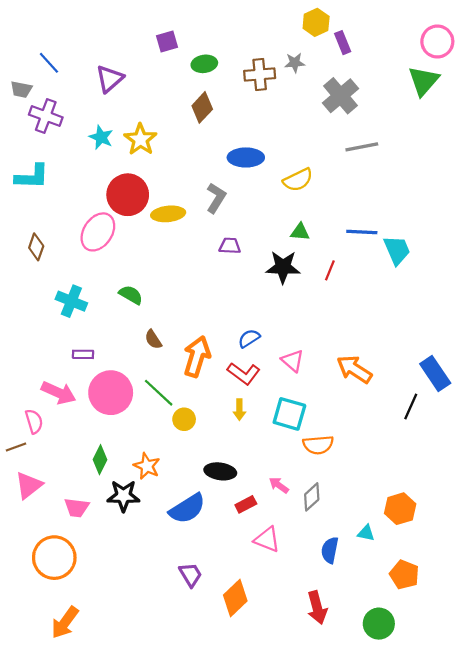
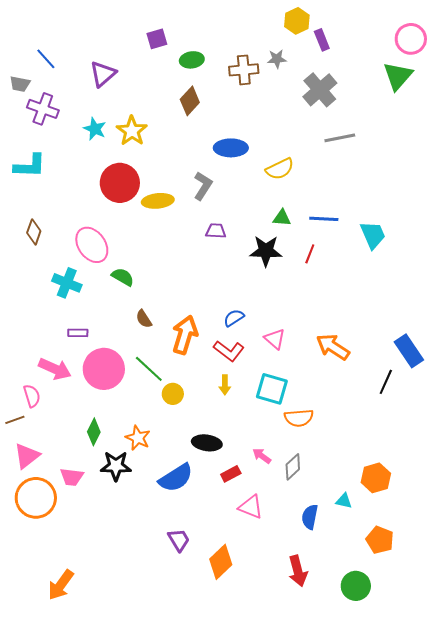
pink ellipse: (98, 232) -> (92, 245), moved, turned -69
blue line: (362, 232) -> (324, 219), moved
orange circle: (54, 558) -> (36, 498), moved

